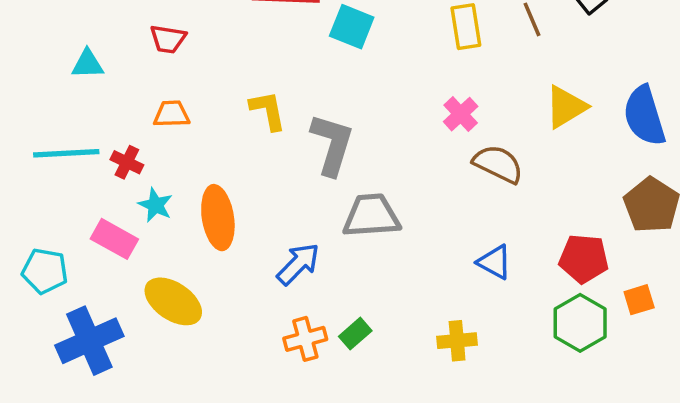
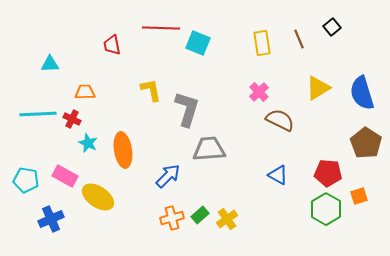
red trapezoid: (168, 39) -> (112, 45), moved, turned 70
orange trapezoid: (171, 114) -> (85, 92), moved
pink rectangle: (114, 239) -> (65, 176), moved
blue cross: (89, 341) -> (51, 219), size x0.7
yellow cross: (457, 341) -> (227, 219), moved, turned -30

